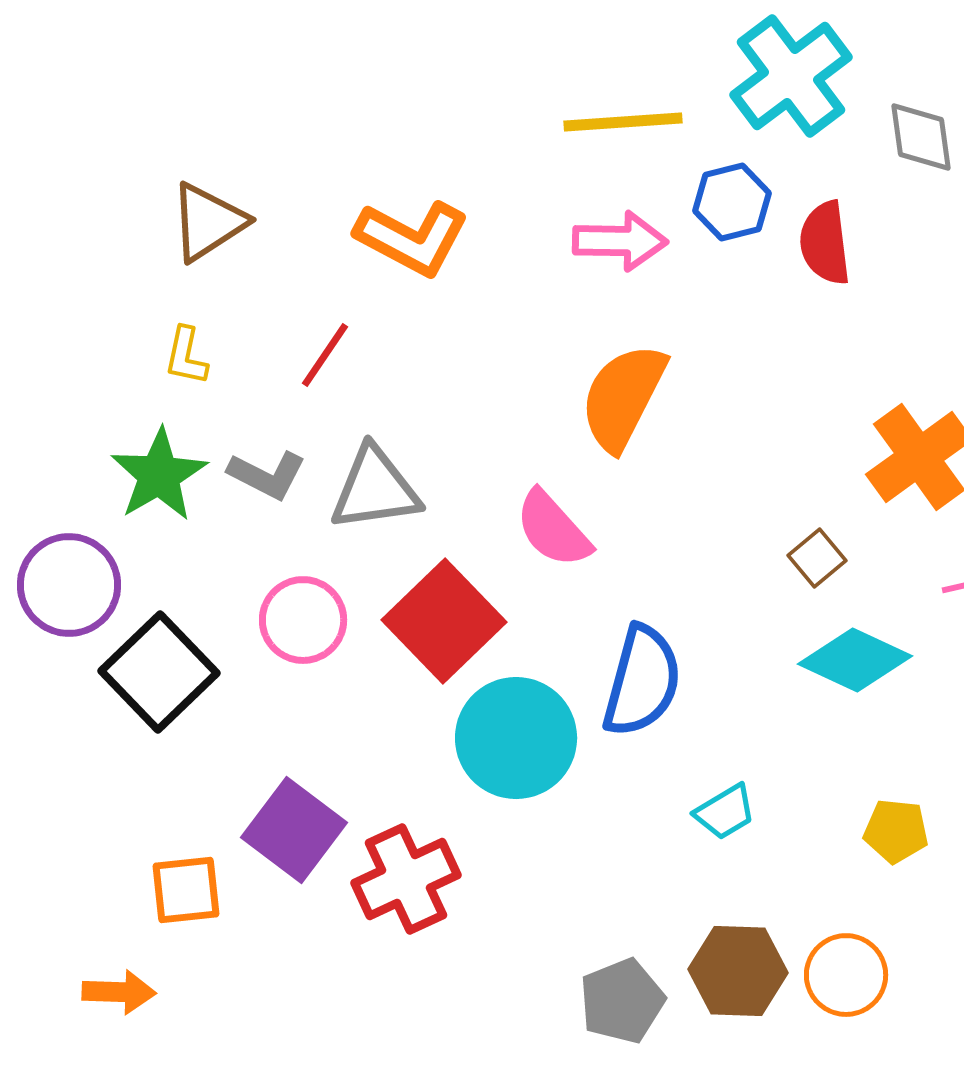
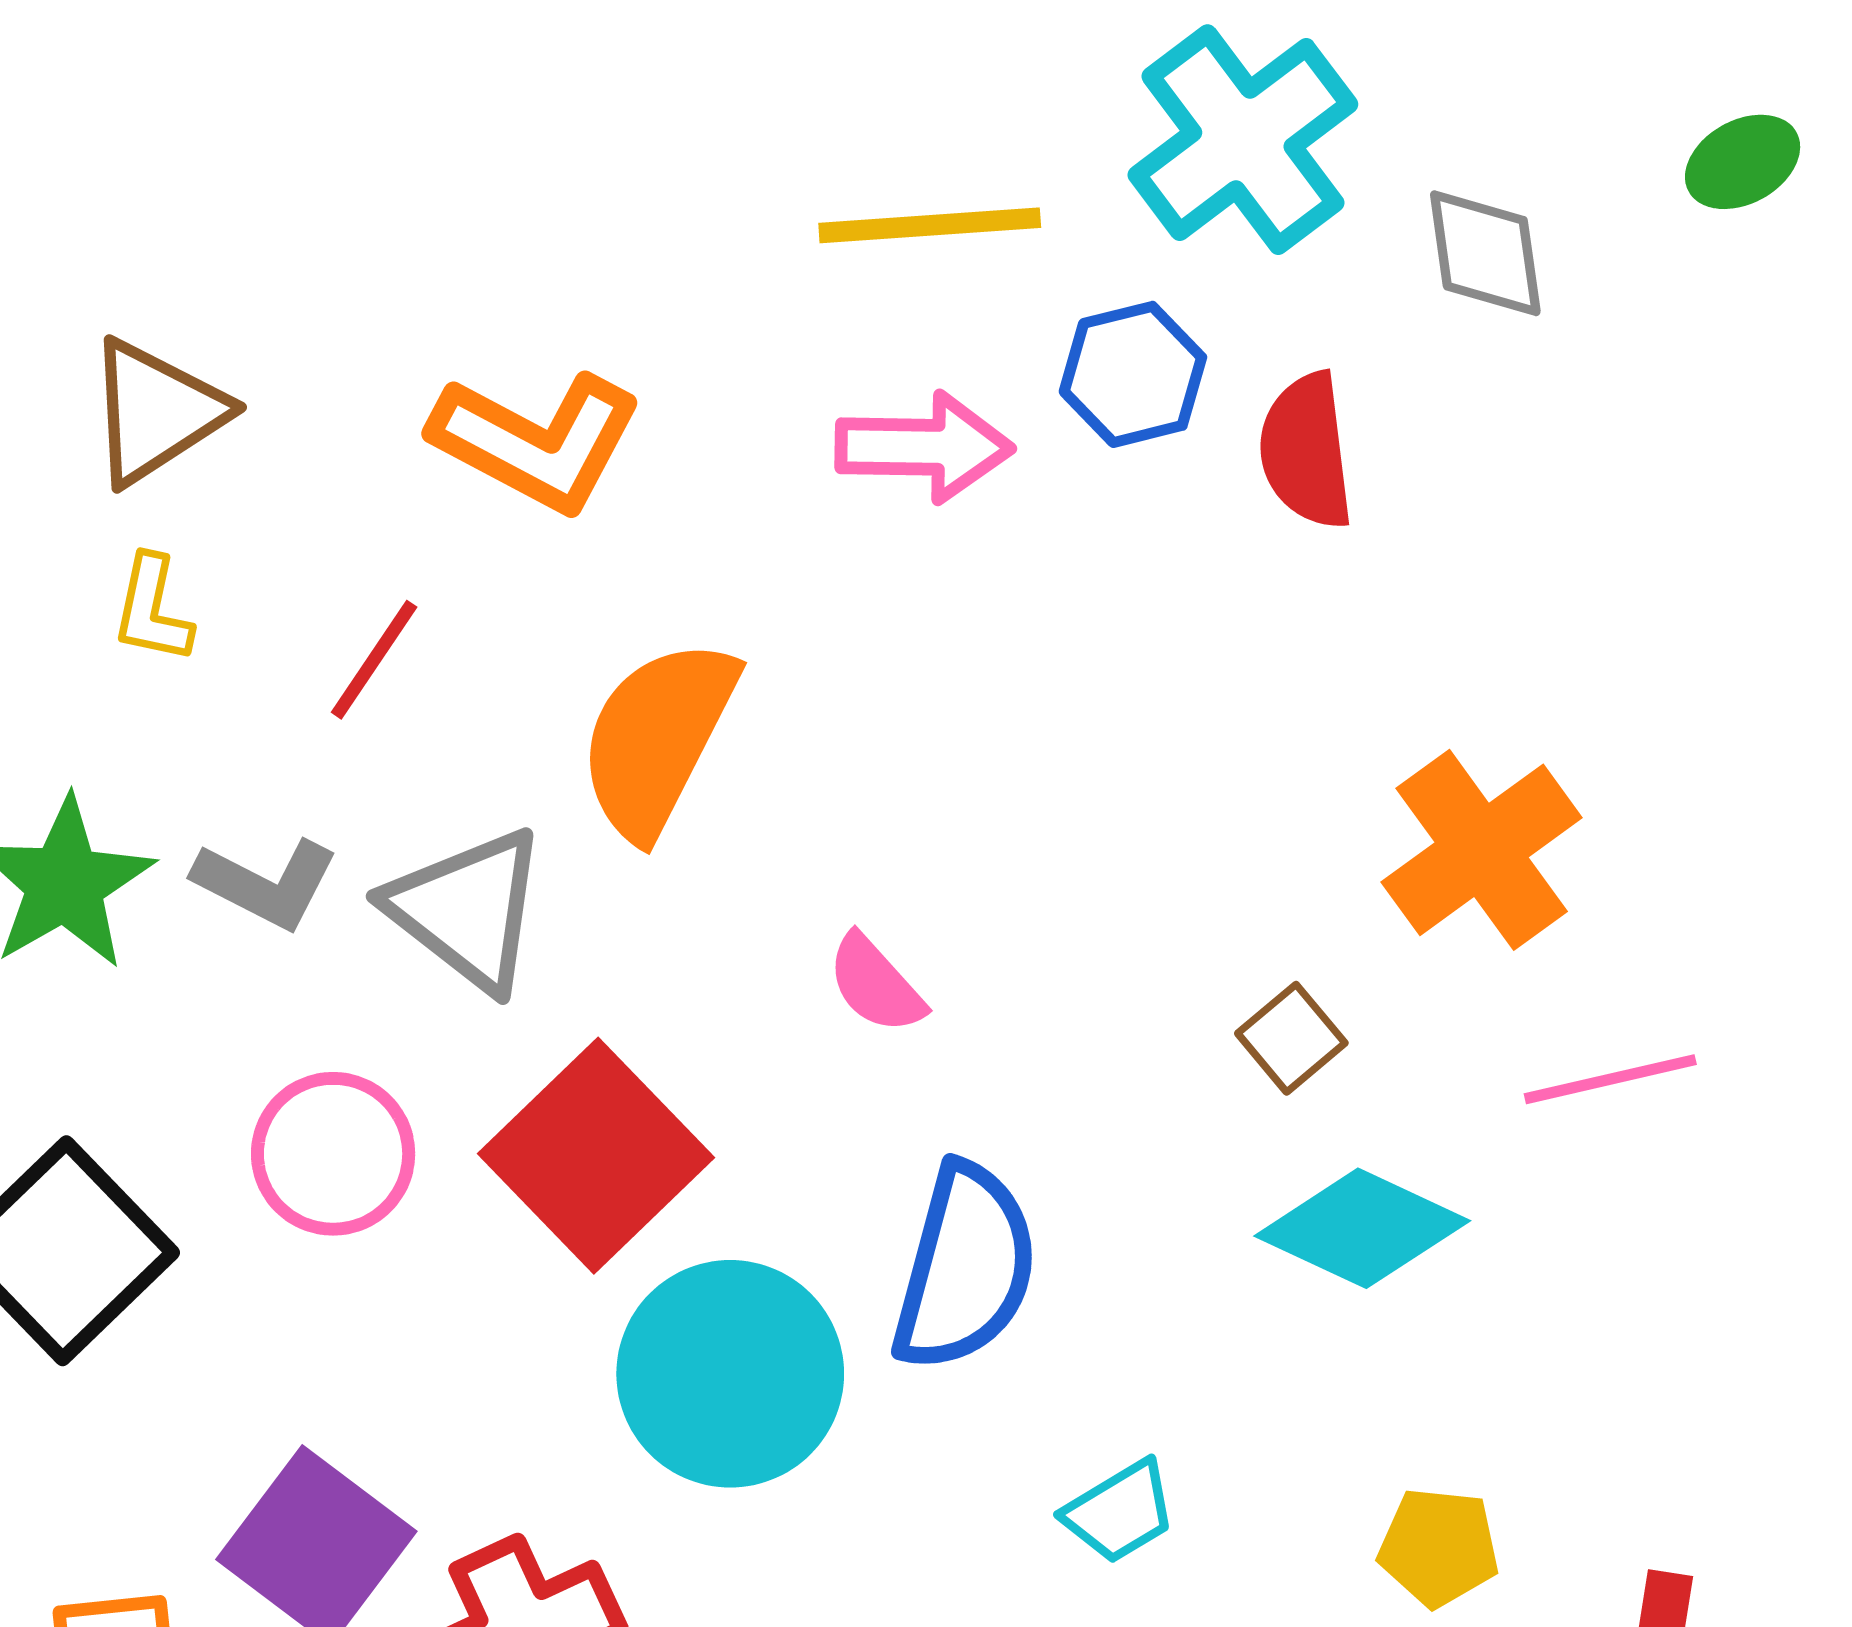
yellow L-shape: (186, 356) -> (152, 609), moved
orange semicircle: (623, 397) -> (657, 738), moved
gray triangle: (375, 489) -> (467, 910), turned 46
pink semicircle: (553, 529) -> (876, 984), moved, size x0.7

